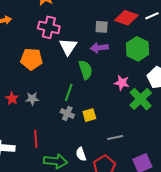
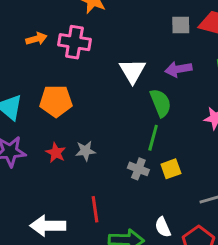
pink cross: (49, 27) -> (74, 42), moved
gray square: (102, 27) -> (181, 25), moved
orange pentagon: (32, 59) -> (56, 101), moved
green line: (69, 92) -> (153, 138), moved

